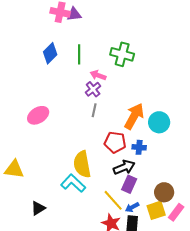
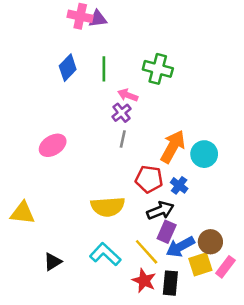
blue cross: (139, 147) -> (179, 185), turned 32
yellow semicircle: (82, 164) -> (108, 207), turned -84
cyan L-shape: (73, 183) -> (105, 254), moved
blue arrow: (132, 207) -> (180, 247), moved, size x1.6

